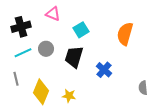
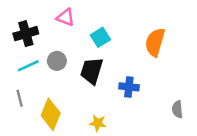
blue cross: (104, 70) -> (129, 87), turned -35
yellow star: (69, 96) -> (98, 123), moved

